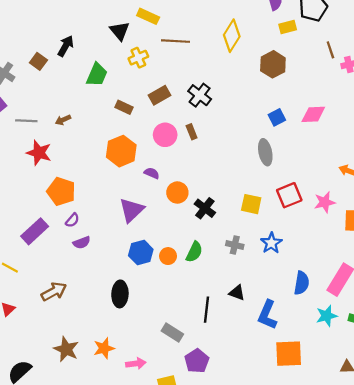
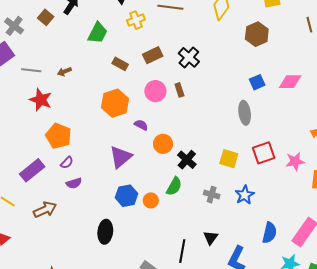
green semicircle: (194, 252) -> (174, 186), moved
brown arrow: (54, 292) -> (45, 210), moved
black triangle: (237, 293) -> (211, 238), turned 42

